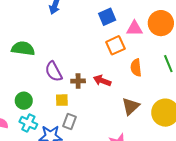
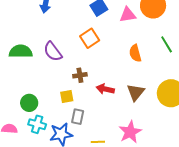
orange square: (115, 45) -> (90, 38), moved
purple semicircle: (54, 71) -> (53, 52), moved
red arrow: (102, 81) -> (105, 89), moved

